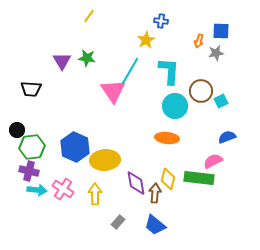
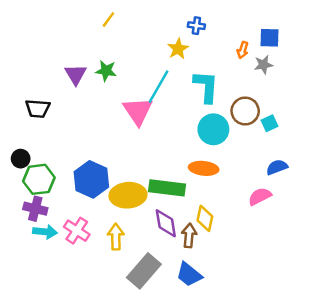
green rectangle: (199, 178) -> (167, 188), moved
gray rectangle: (118, 222) -> (144, 271), size x2.0

